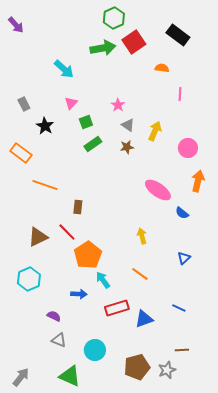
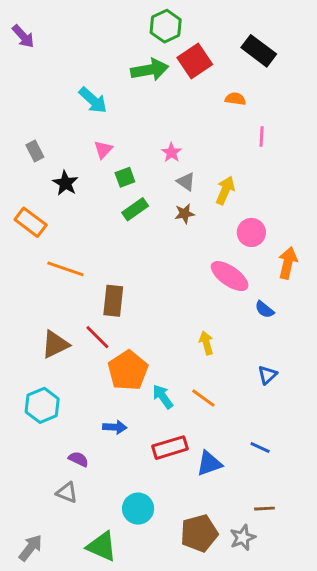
pink circle: (188, 148) -> (251, 232), moved
brown rectangle: (78, 207) -> (113, 301), size x1.5
cyan arrow: (103, 280) -> (163, 397), moved
gray triangle: (59, 340) -> (67, 493), moved

